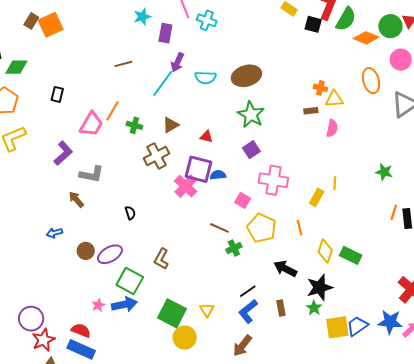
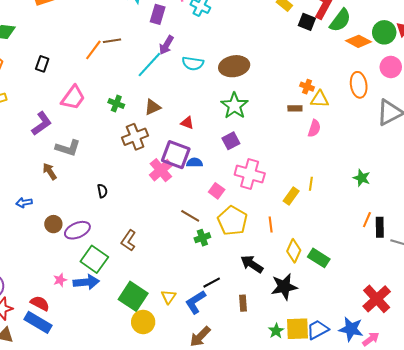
orange line: (112, 111) -> (93, 50), moved
green star: (314, 308) -> (276, 331), moved
blue L-shape: (248, 311) -> (196, 302), moved

